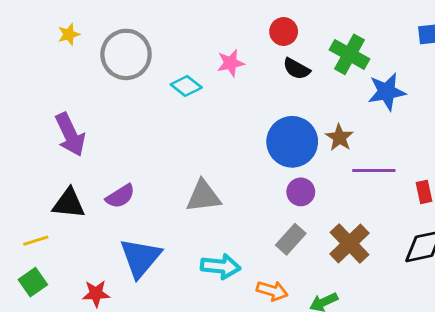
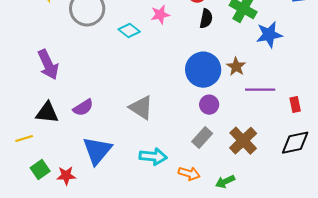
black semicircle: (296, 69) -> (206, 19), turned -108
gray triangle: (203, 196) -> (141, 108), turned 40
green square: (33, 282) -> (40, 170), moved

